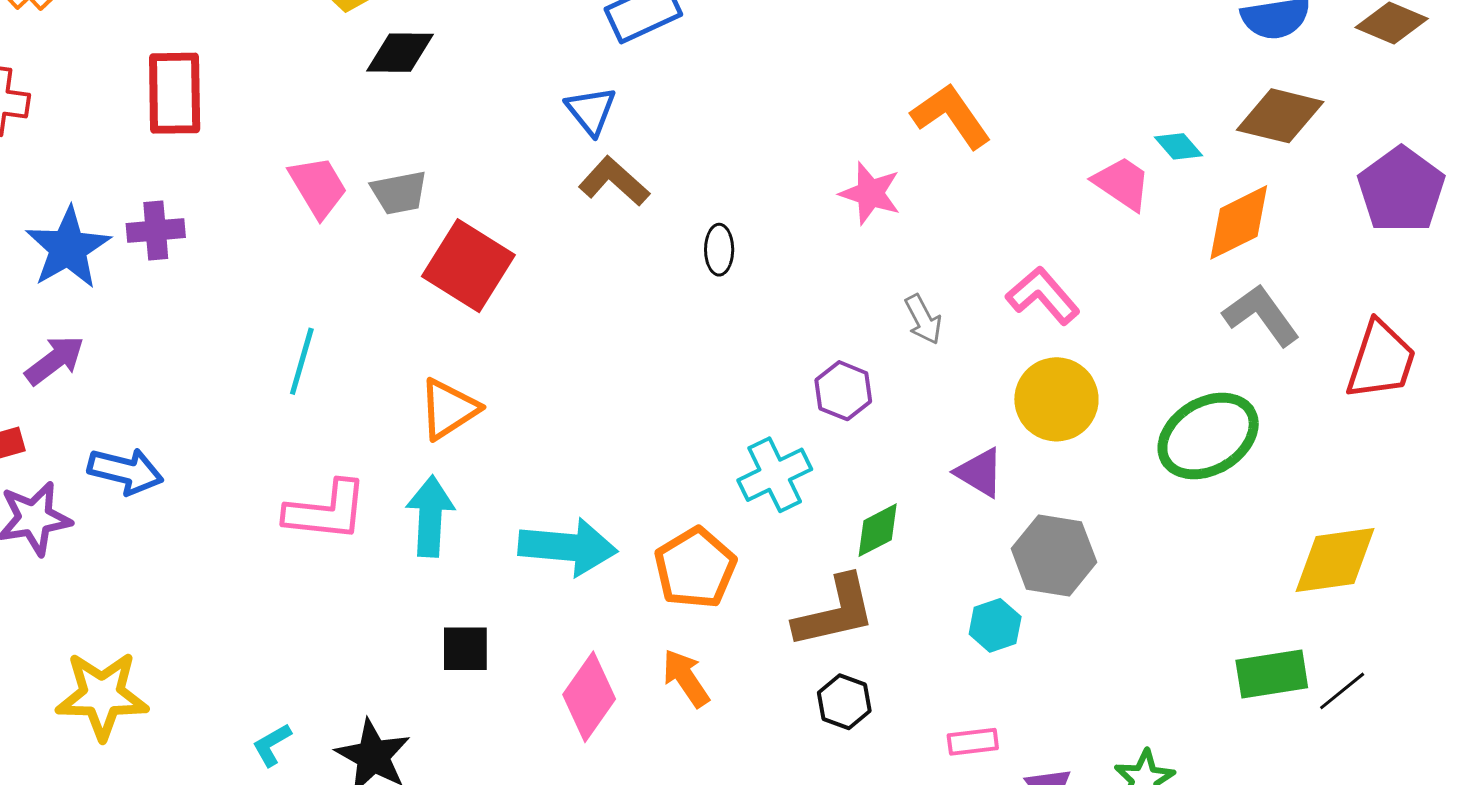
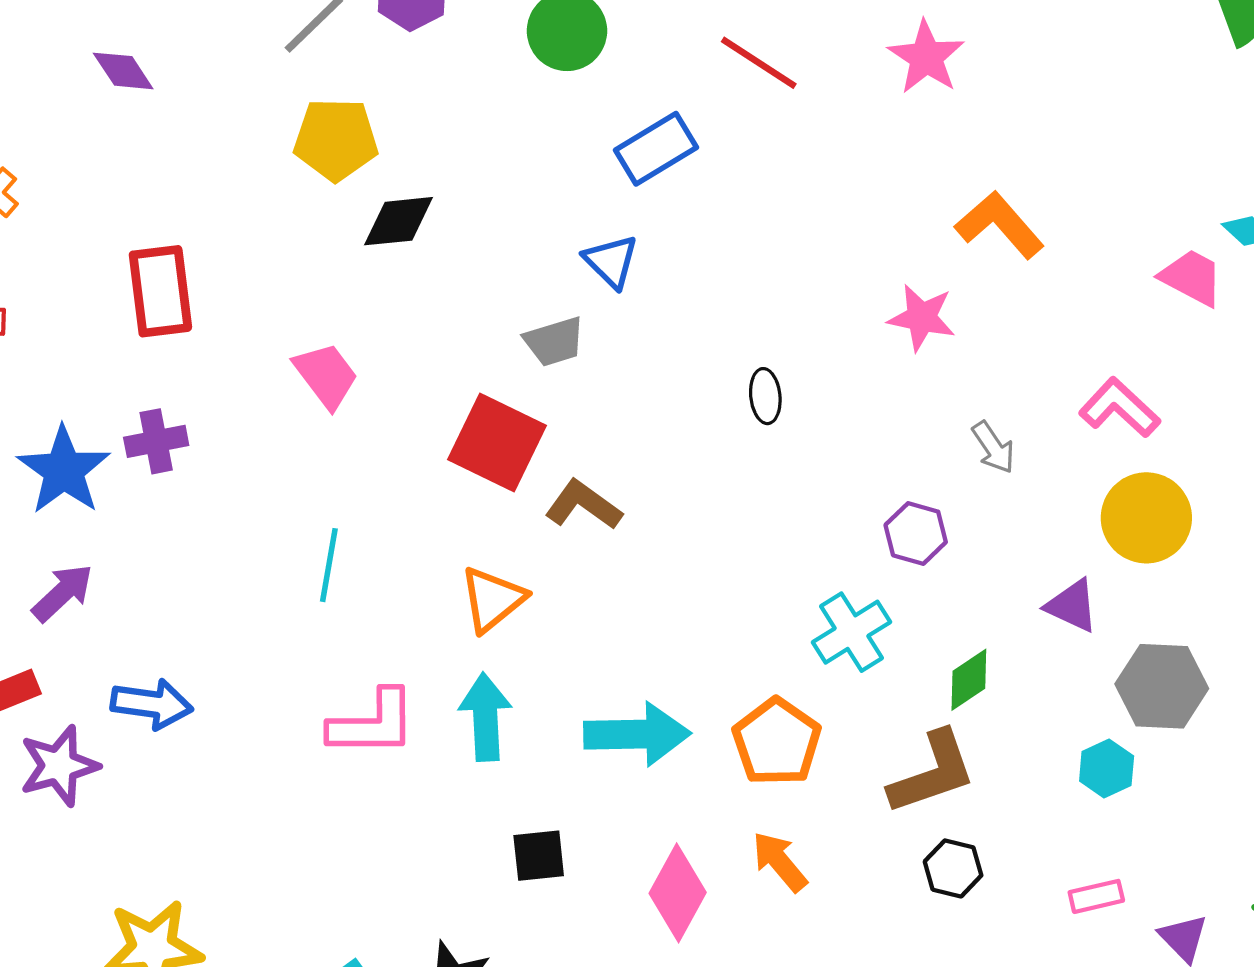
brown L-shape: (614, 181) -> (583, 505), moved
gray trapezoid: (399, 193) -> (554, 342), moved

